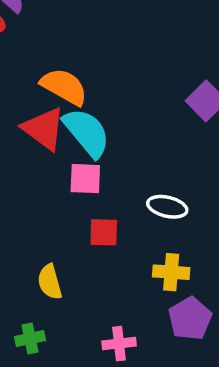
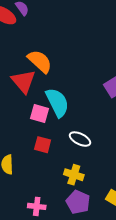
cyan semicircle: (87, 132) -> (57, 103), moved
purple pentagon: (190, 319) -> (78, 202), turned -30

